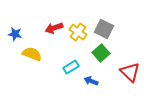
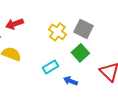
red arrow: (54, 28) -> (14, 24), moved

